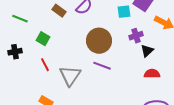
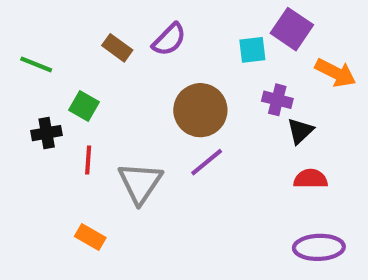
purple cross: (136, 36) -> (277, 100), turned 32
black cross: (15, 52) -> (47, 133), moved
red line: (45, 65) -> (88, 160), turned 32
purple line: (102, 66) -> (207, 162), turned -60

